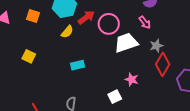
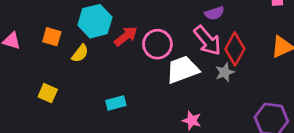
pink arrow: (145, 22) -> (207, 40), size x1.6
yellow semicircle: (67, 32) -> (80, 53), moved
red diamond: (163, 64) -> (235, 49), moved

